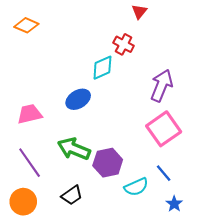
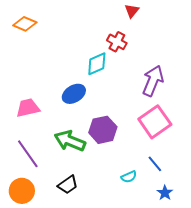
purple hexagon: (108, 163) -> (103, 130), moved
cyan semicircle: (136, 187) -> (129, 177), size x0.7

